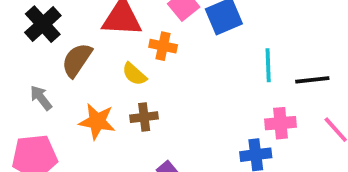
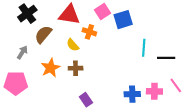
gray arrow: (41, 98) -> (22, 52), turned 64
orange star: (97, 121) -> (51, 68), turned 30
pink cross: (281, 123) -> (154, 91), moved

